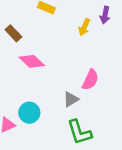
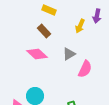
brown rectangle: (13, 33) -> (44, 31), moved
gray triangle: (71, 99) -> (69, 54), moved

